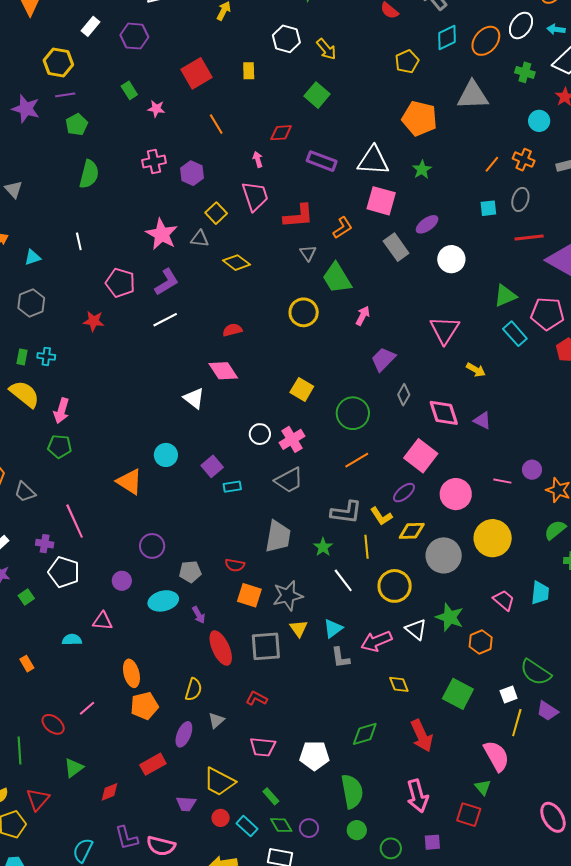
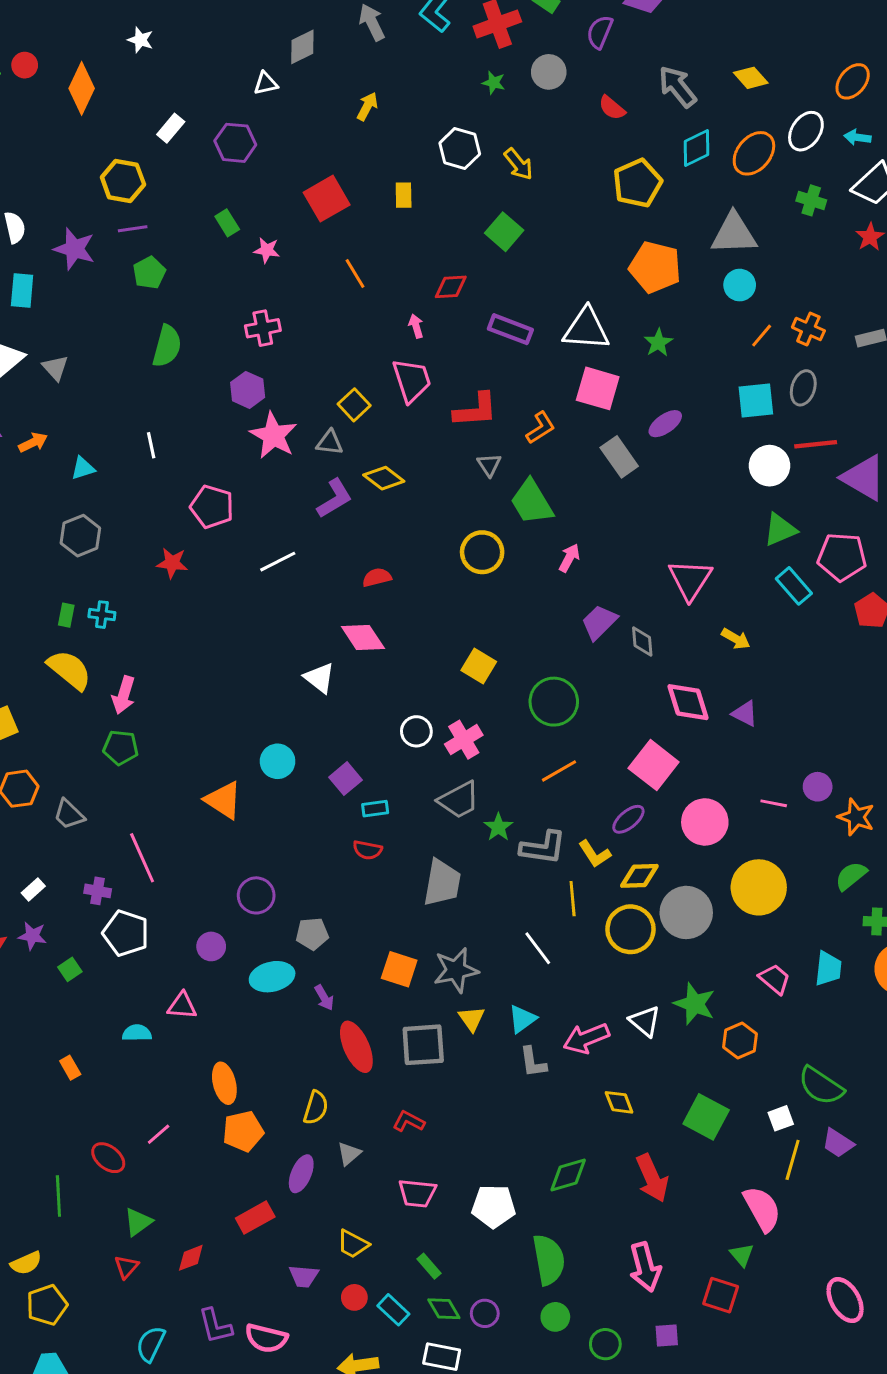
yellow pentagon: (407, 62) -> (637, 183), size x1.4
cyan circle: (539, 121) -> (740, 285), moved
purple hexagon: (192, 173) -> (248, 390), moved
cyan square: (488, 208) -> (756, 400), size x1.5
white circle: (451, 259) -> (769, 466), moved
purple L-shape: (167, 282) -> (334, 498), moved
gray diamond: (404, 395) -> (642, 641), moved, turned -35
green star: (323, 547) -> (498, 827), moved
red semicircle: (235, 565) -> (367, 850), moved
yellow circle: (395, 586) -> (630, 929), moved
yellow trapezoid: (219, 782) -> (353, 1244), size x0.7
red triangle: (38, 799) -> (127, 1267), moved, size x0.7

